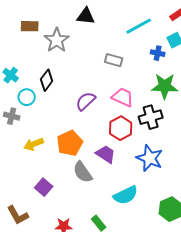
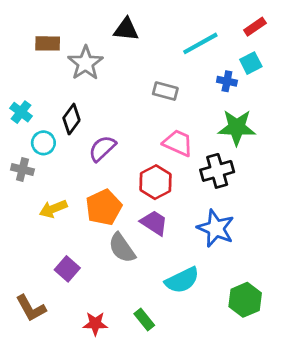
purple semicircle: (86, 101) -> (102, 148), moved
red hexagon: (121, 128) -> (156, 182), moved

